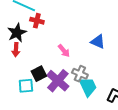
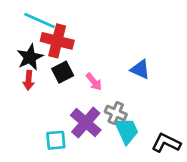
red cross: (37, 21) -> (57, 41), size x1.6
black square: (39, 74) -> (63, 72), moved
cyan square: (26, 86) -> (56, 140), moved

